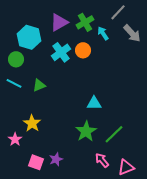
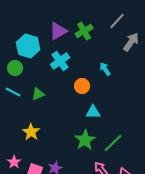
cyan arrow: (103, 33) -> (105, 69), moved
gray arrow: (132, 33) -> (131, 42), turned -102
orange circle: (83, 50) -> (82, 86), moved
pink star: (15, 139) -> (14, 162), moved

